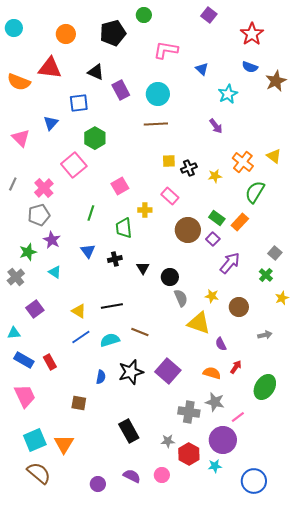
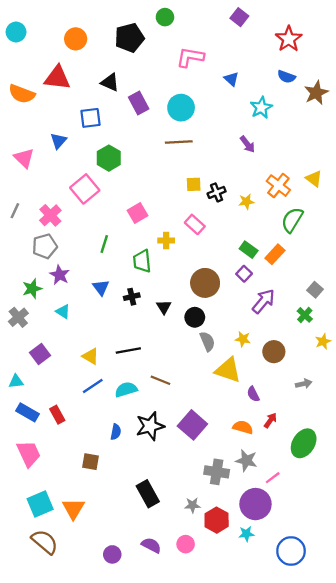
brown circle: (188, 230) -> (205, 283), moved

